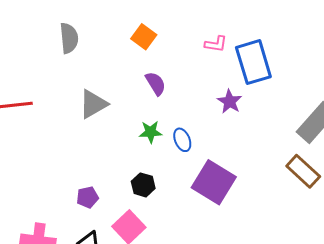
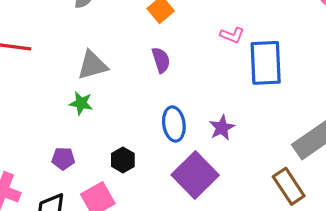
purple star: (230, 101) -> (222, 128), moved
green star: (151, 132) -> (81, 103), moved
blue ellipse: (182, 140) -> (174, 124), size x1.4

